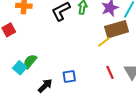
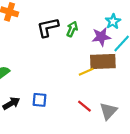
red line: (110, 72) -> (84, 106), turned -40

